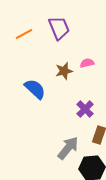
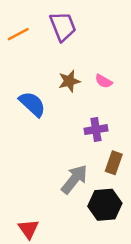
pink semicircle: (87, 63) -> (104, 81), moved, turned -136
purple cross: (85, 109) -> (96, 130), turned 36

